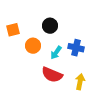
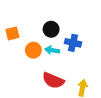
blue cross: (76, 48) -> (73, 43), moved
cyan arrow: (56, 53) -> (52, 50), moved, turned 64

